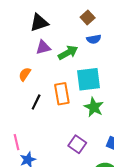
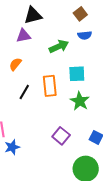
purple triangle: (43, 47) -> (23, 36), moved
cyan square: (89, 79) -> (77, 74), size x0.7

